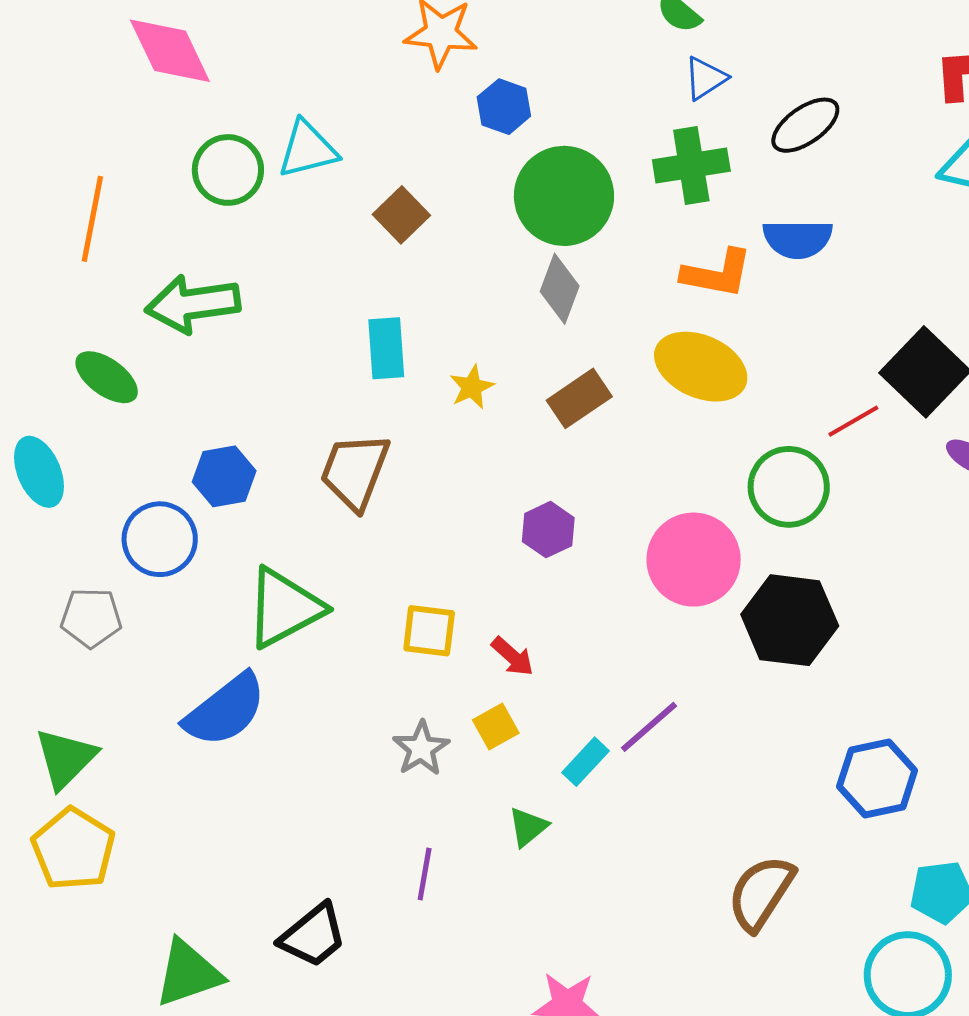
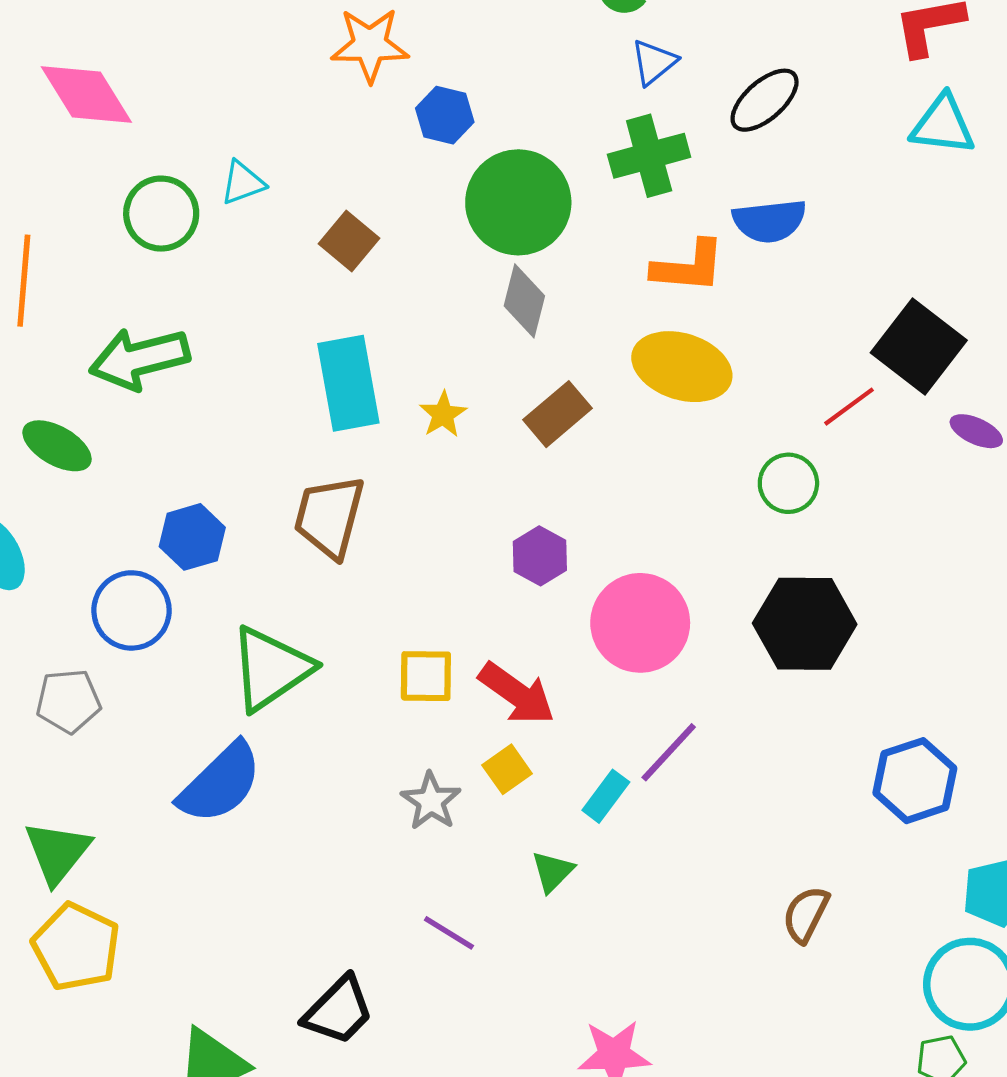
cyan triangle: (308, 149) -> (243, 183), size x0.7
cyan rectangle: (386, 348) -> (348, 383), size x1.4
green circle: (789, 487) -> (788, 483), size x0.7
pink circle: (694, 560) -> (640, 623), moved
red arrow: (513, 656) -> (517, 694), size x1.6
purple line: (425, 874) -> (449, 933), turned -62
brown semicircle: (761, 893) -> (806, 914), size x0.7

